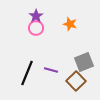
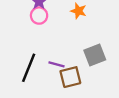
brown square: (76, 81) -> (70, 77), moved, turned 30

